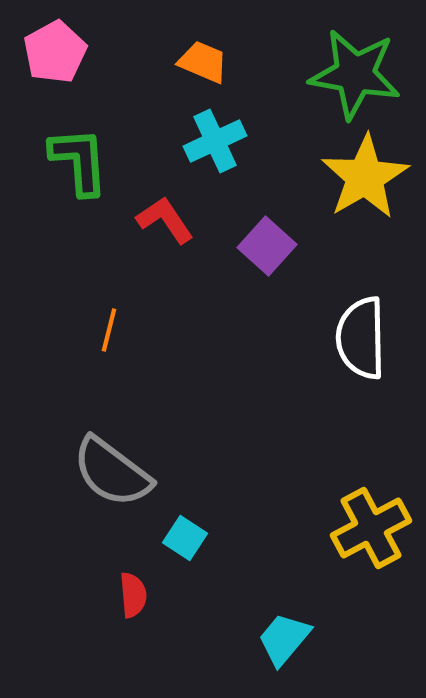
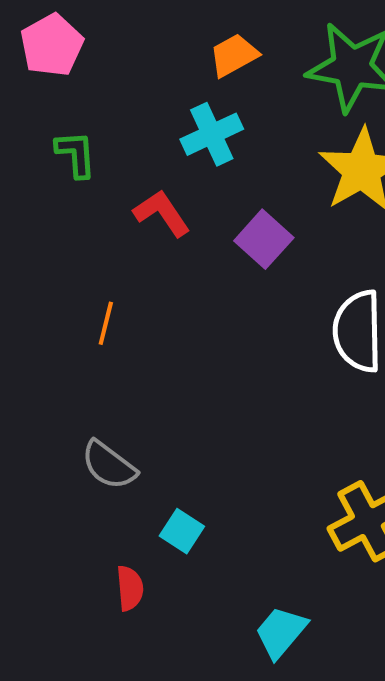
orange trapezoid: (203, 62) -> (234, 55), moved, turned -52
green L-shape: (79, 161) -> (76, 154), size x0.7
gray semicircle: (112, 472) -> (109, 465), size x0.7

